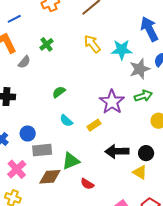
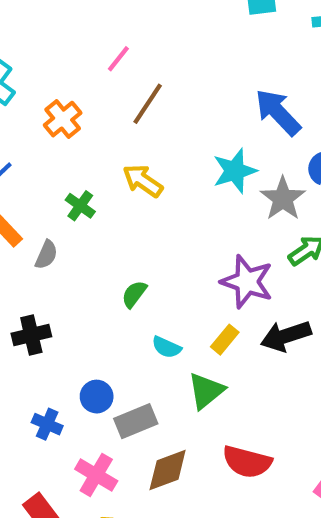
yellow arrow: (92, 44) -> (143, 181), moved
black arrow: (117, 151) -> (286, 336), moved
green triangle: (71, 161) -> (206, 391), moved
red semicircle: (87, 184) -> (247, 462), size x1.6

